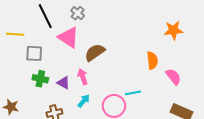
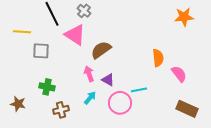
orange star: (173, 30) -> (184, 17), moved
green cross: (40, 79) -> (47, 87), moved
purple triangle: (63, 83) -> (108, 80), moved

